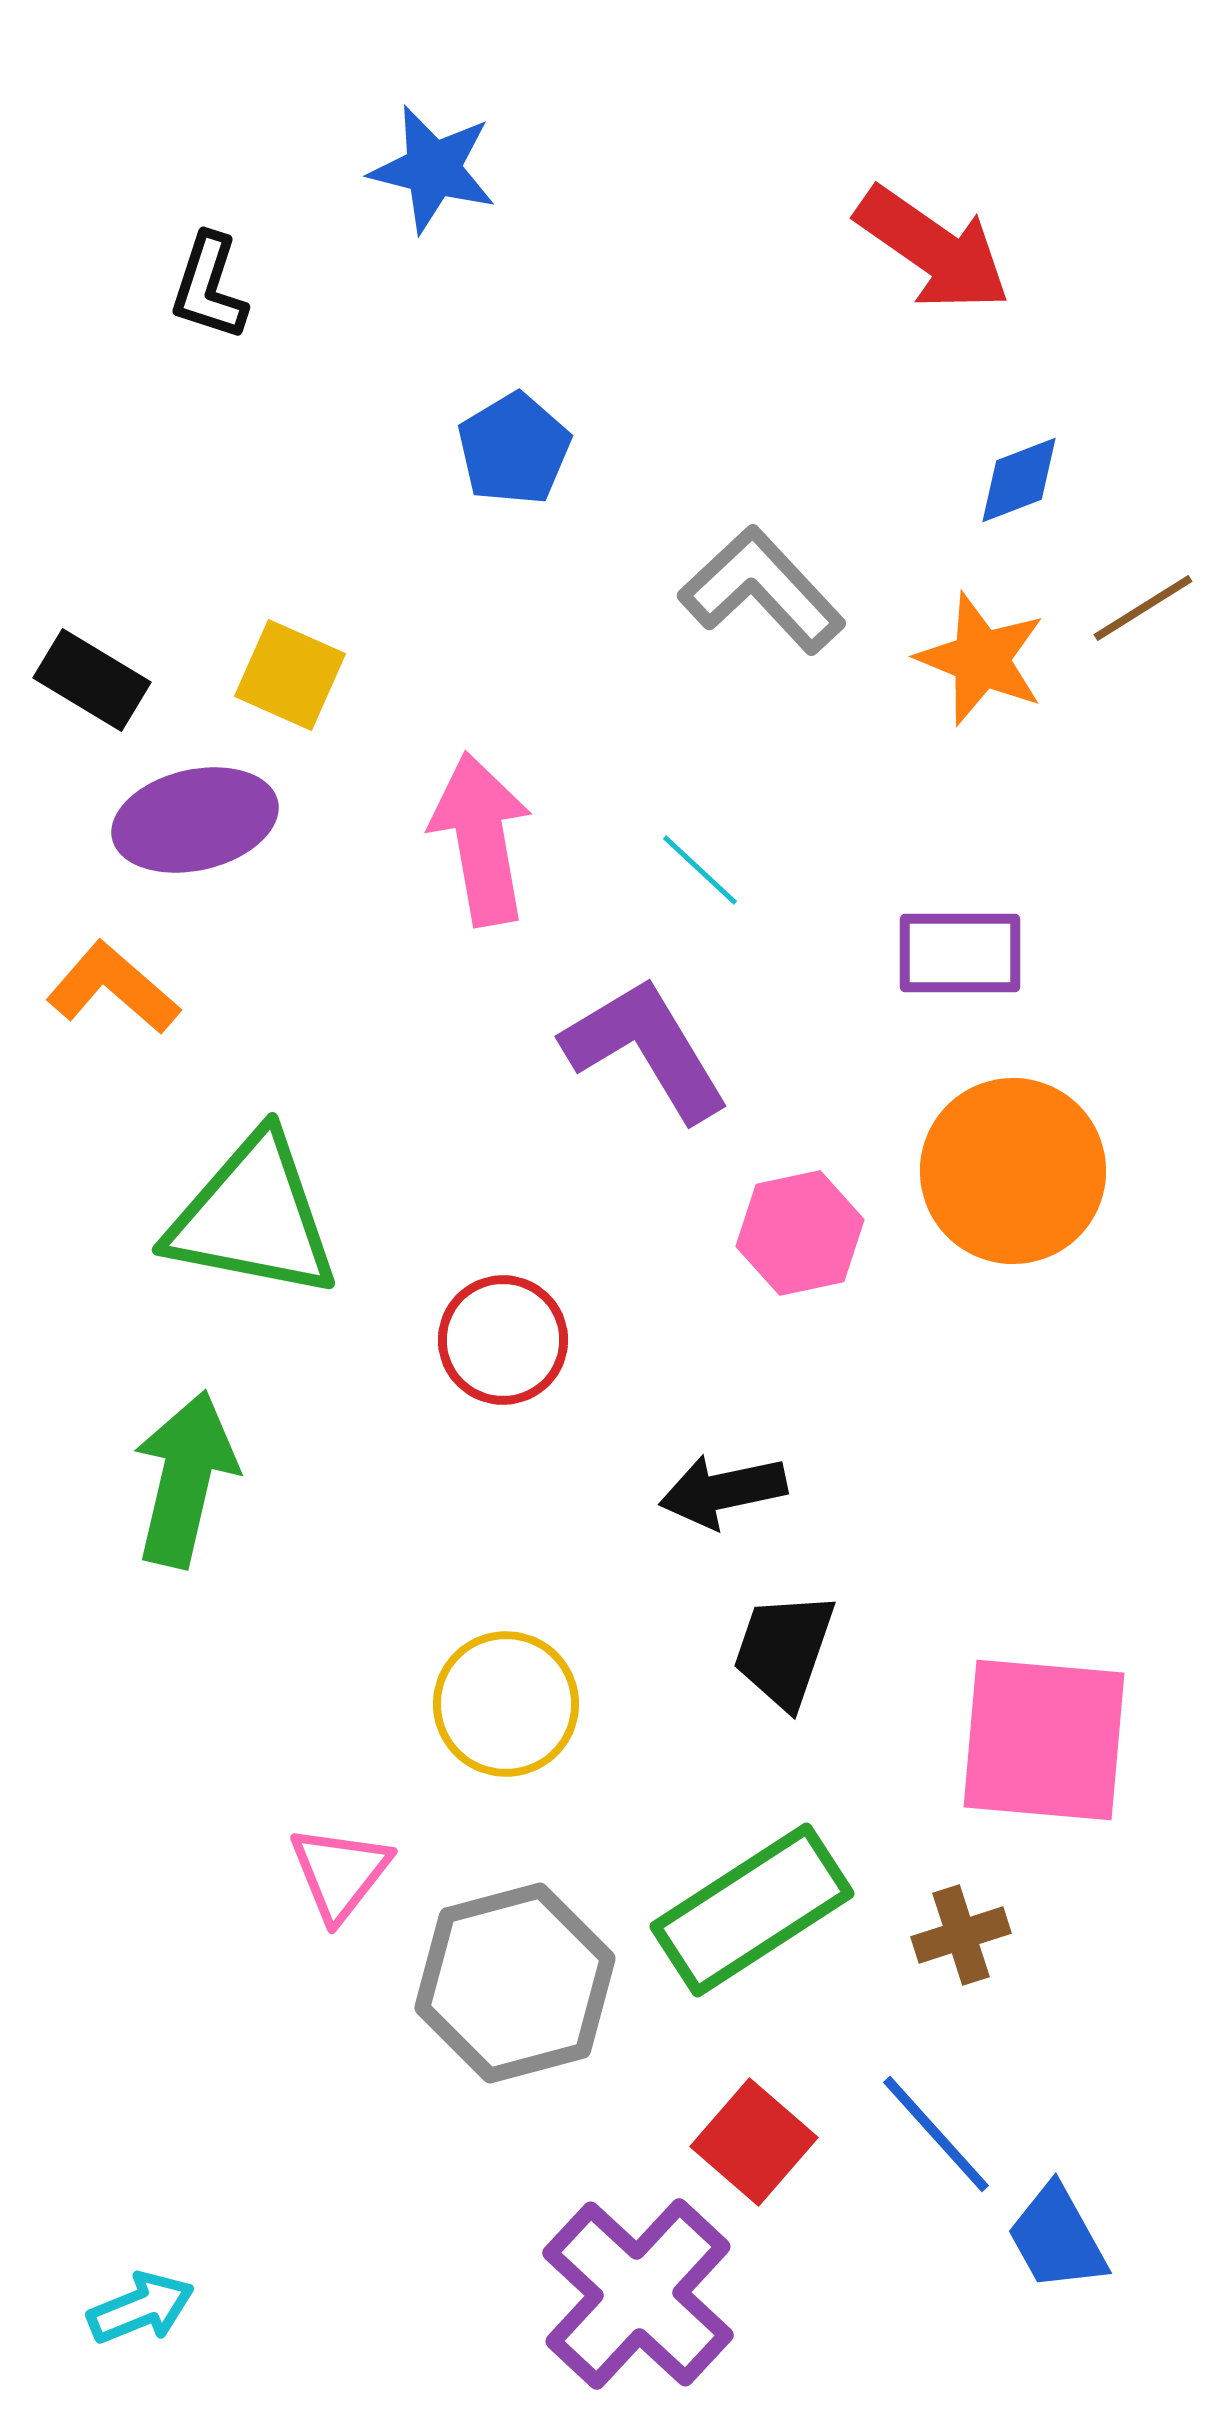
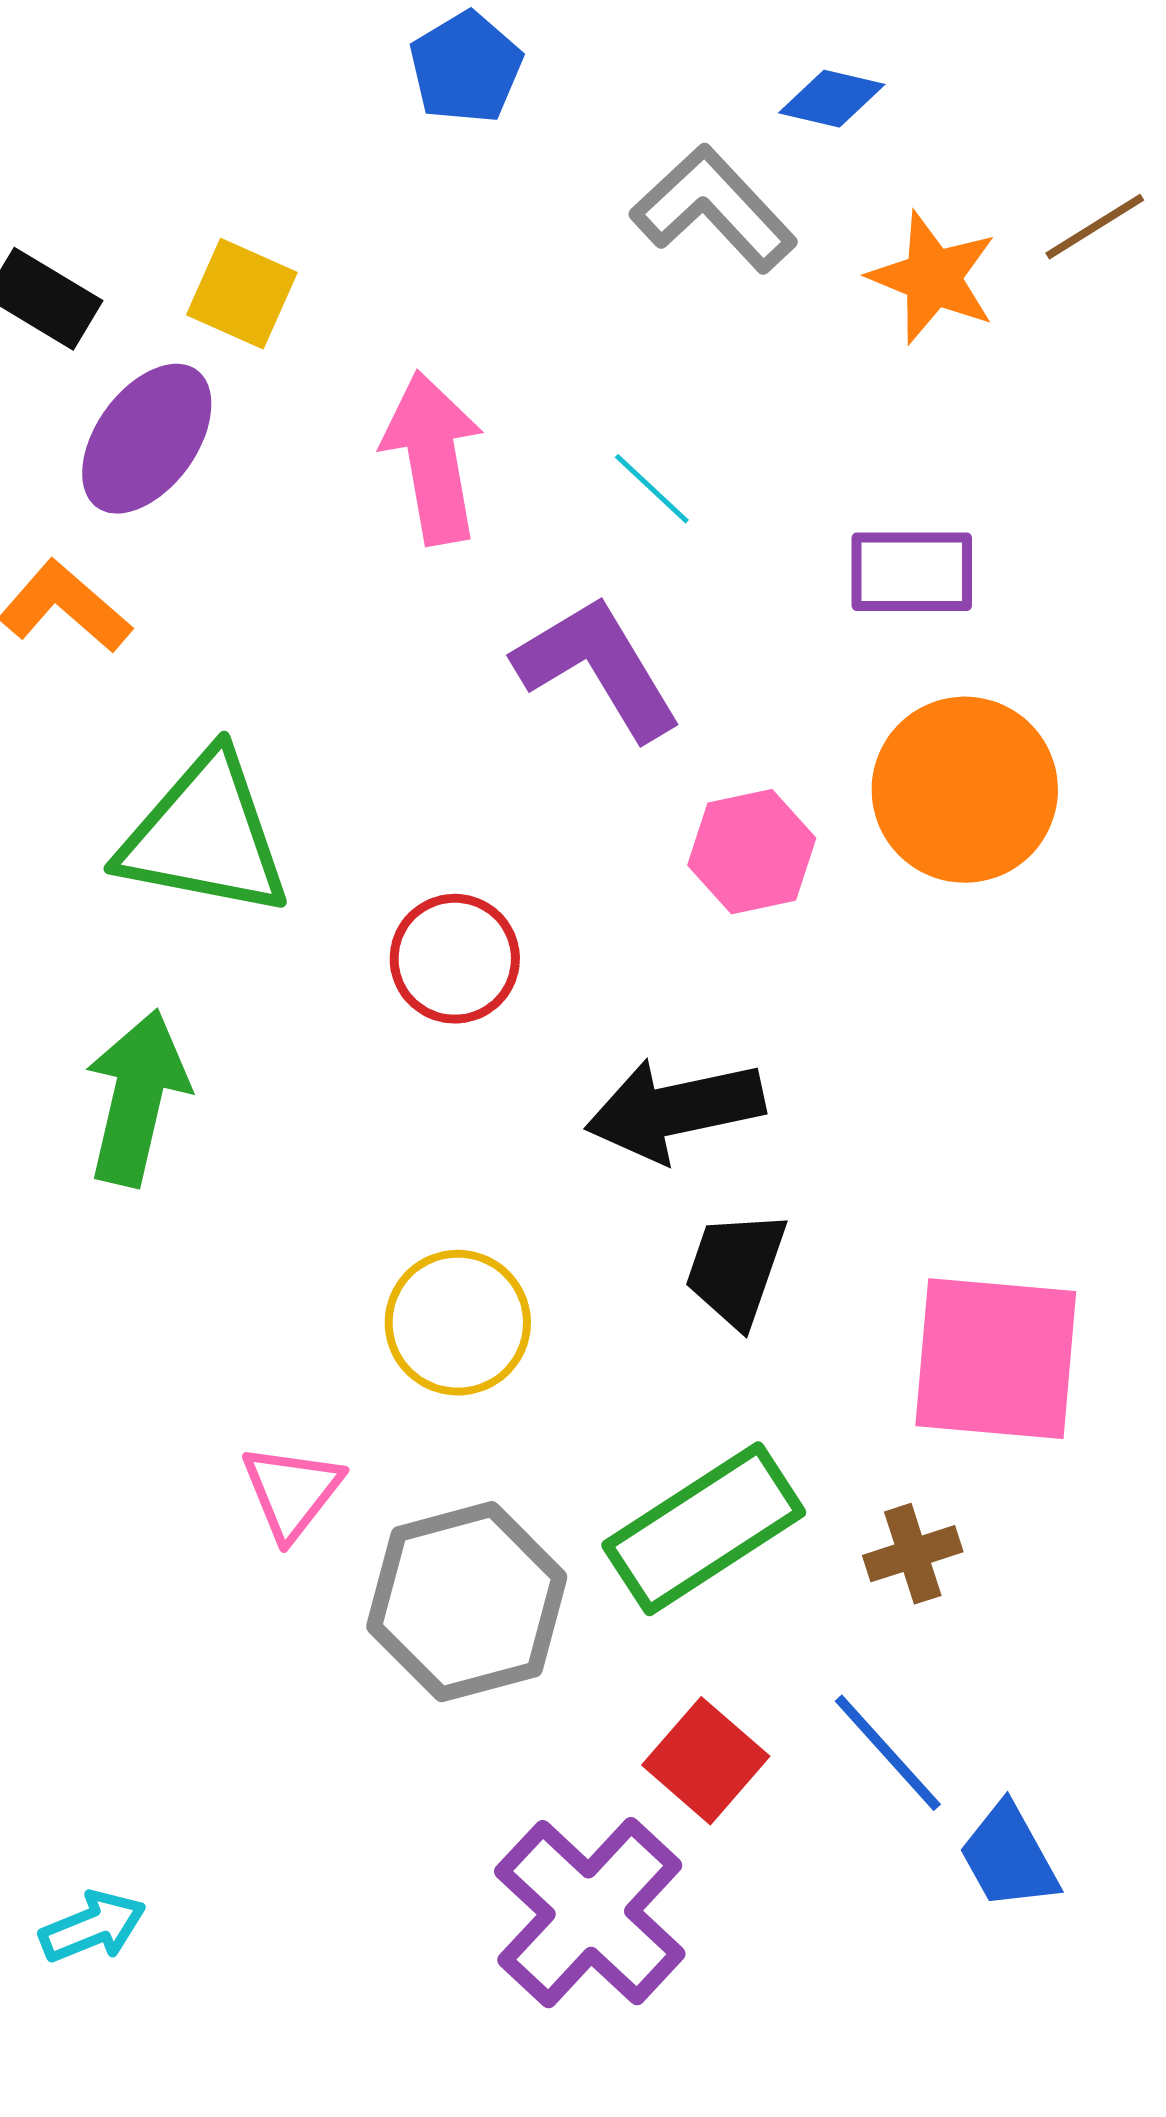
blue diamond: (1019, 480) -> (832, 99), moved, turned 34
purple ellipse: (195, 820) -> (147, 439), turned -41
black arrow: (723, 1491) -> (675, 1110), size x1.4

